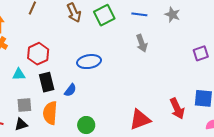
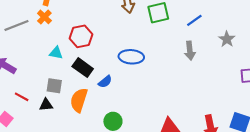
blue line: (139, 14) -> (194, 20), turned -56
gray star: (172, 15) -> (227, 39), moved
black rectangle: (47, 82) -> (83, 68), turned -54

